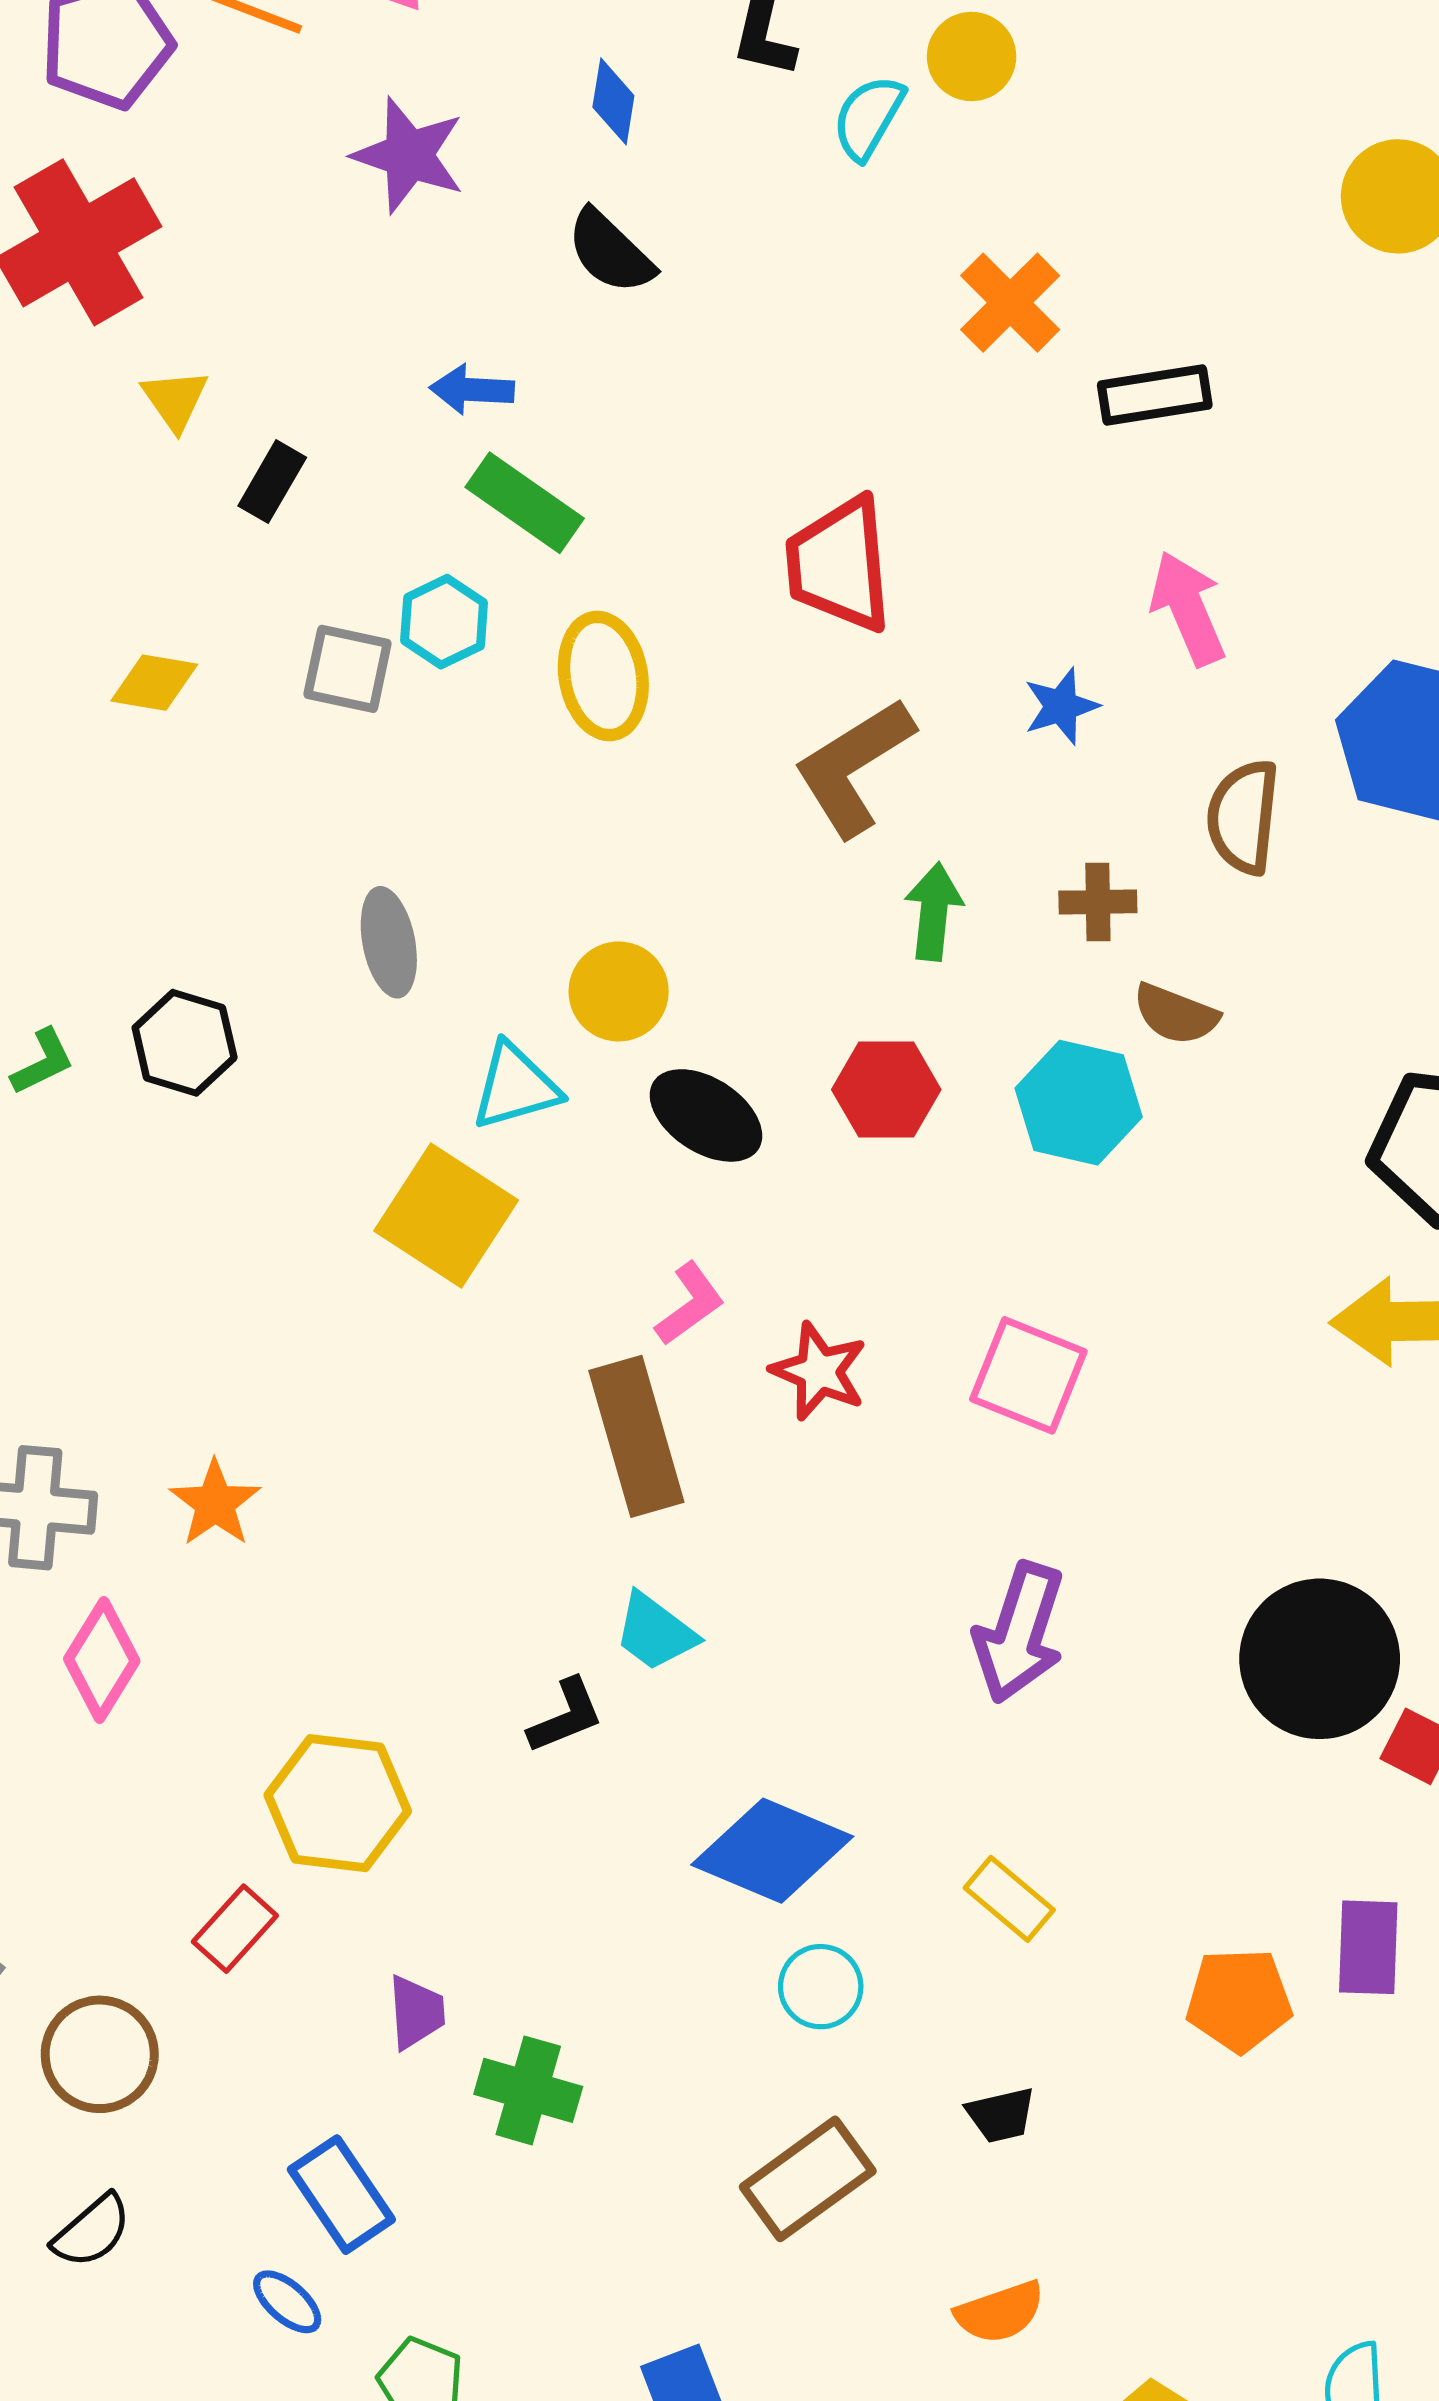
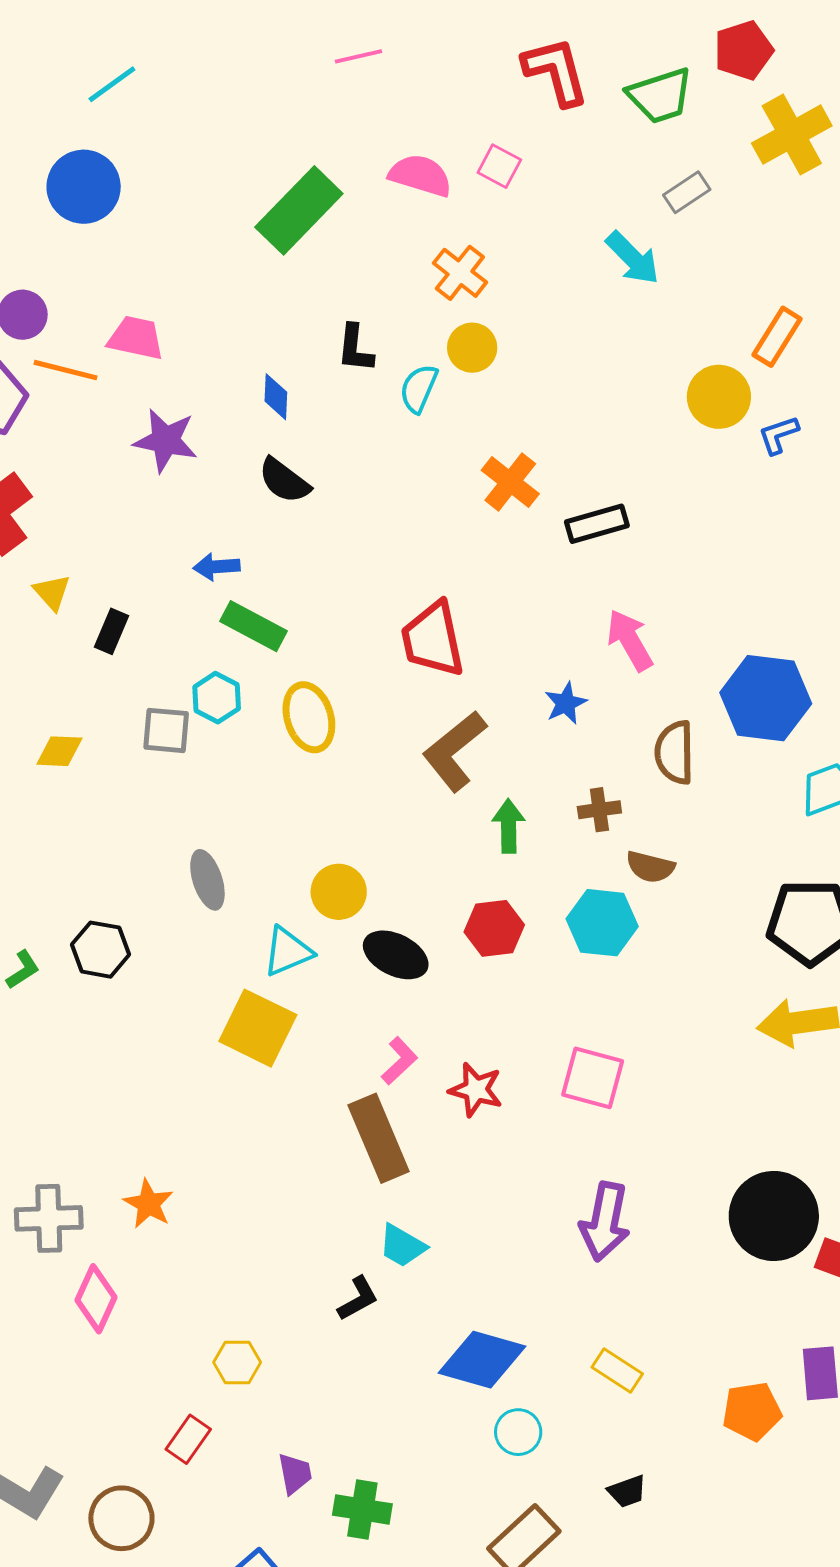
yellow hexagon: (338, 1803) -> (237, 1362), size x0.6

